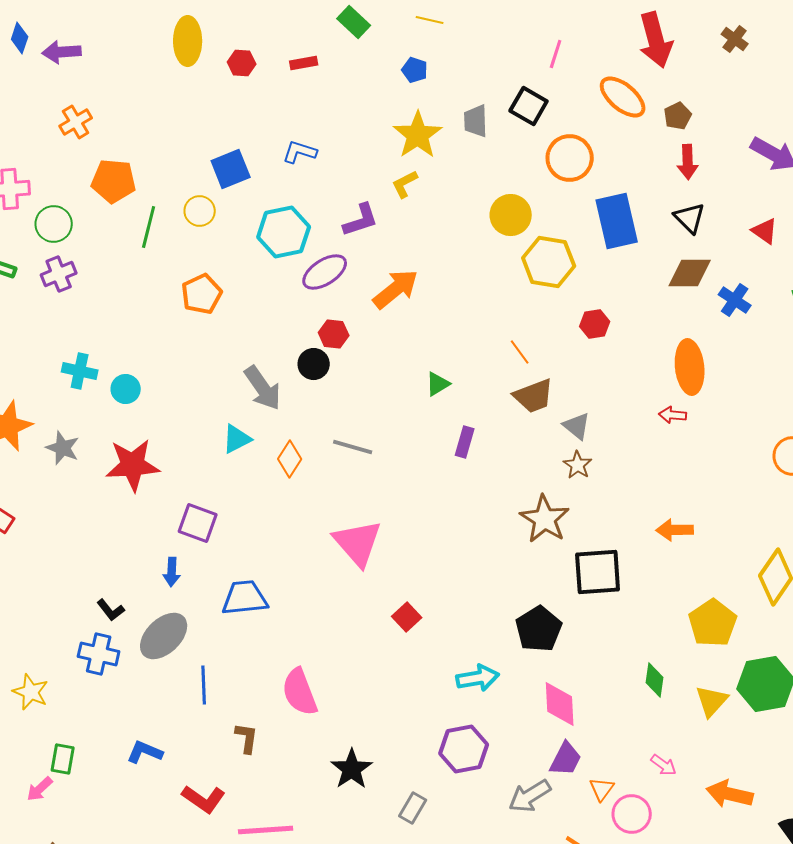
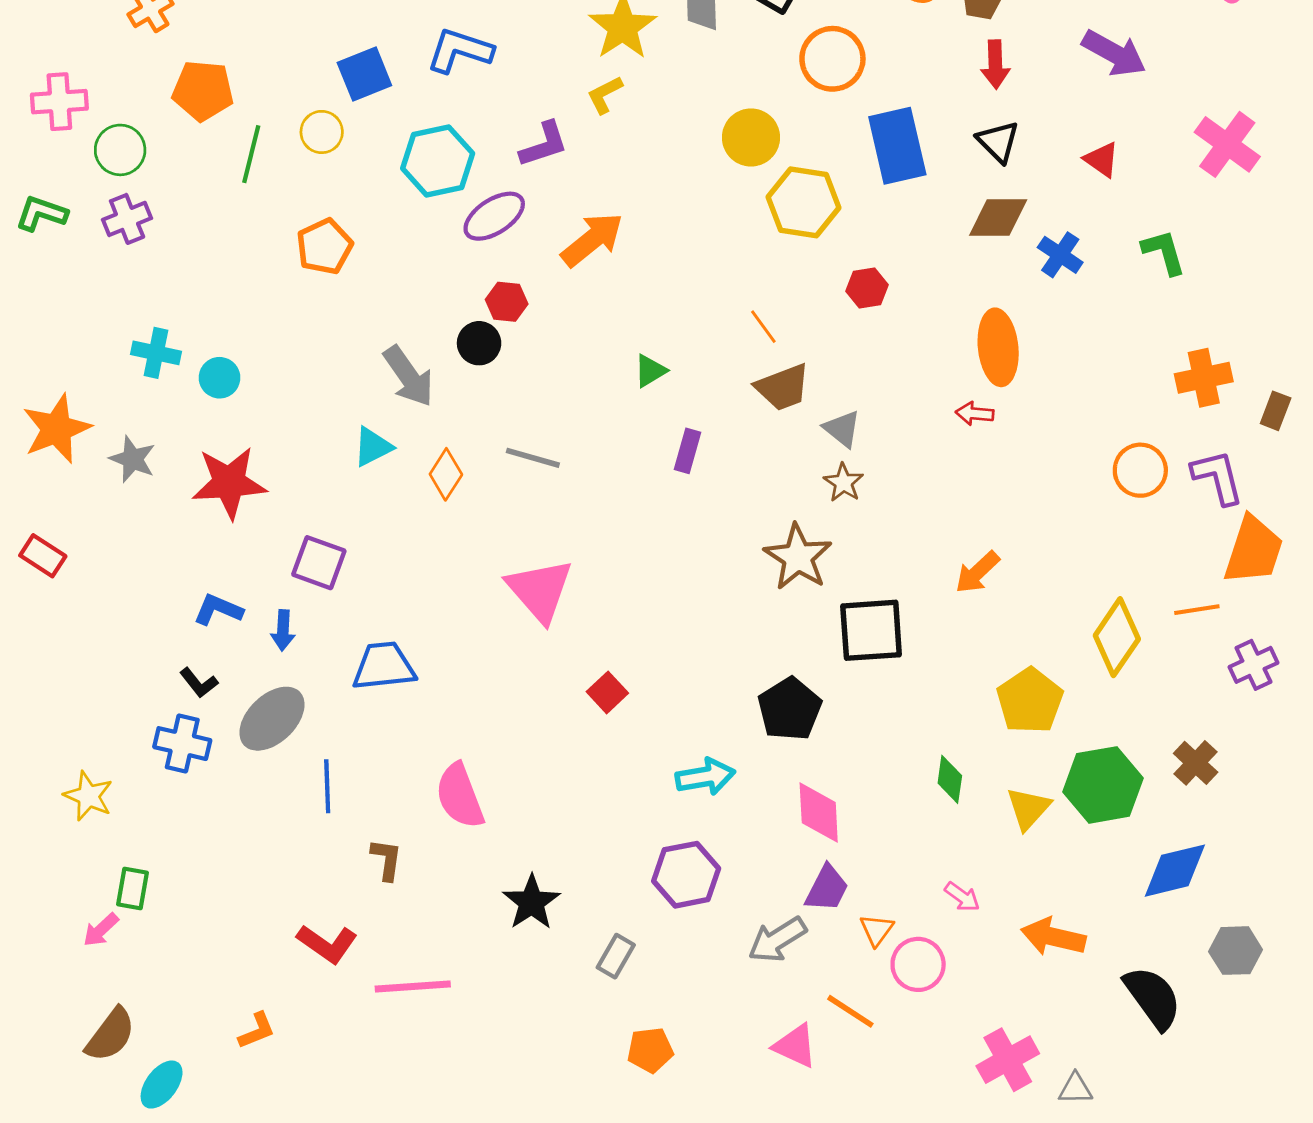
blue L-shape: (300, 152) -> (460, 51), size x1.4
orange arrow: (675, 530) -> (977, 572), turned -42
blue L-shape: (145, 752) -> (218, 610), moved

